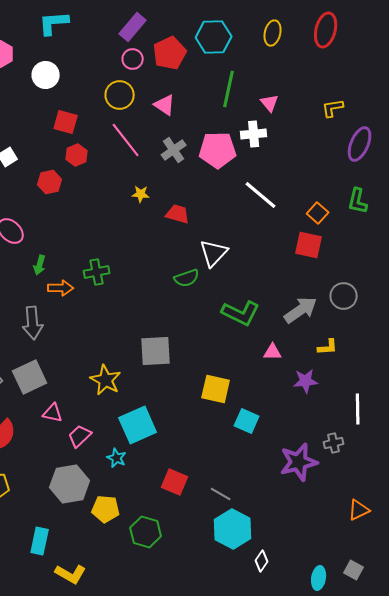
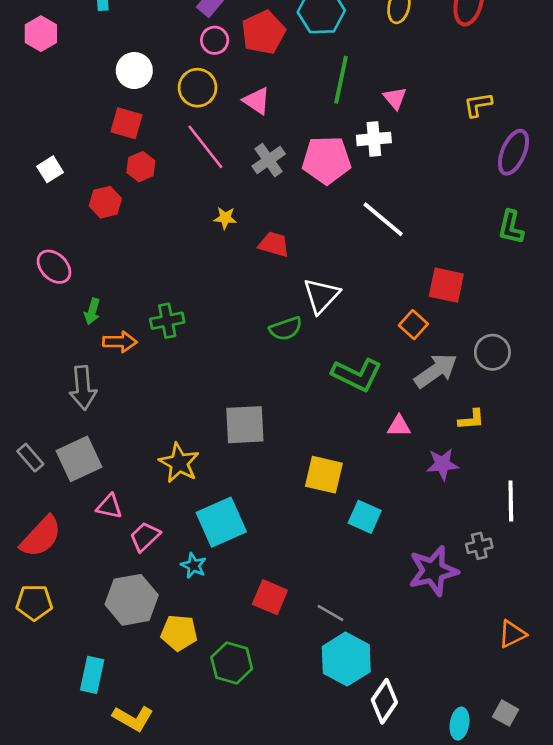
white circle: (46, 75) -> (134, 71), moved
orange square: (318, 213) -> (413, 325), moved
white diamond: (262, 561) -> (384, 701), size x1.5

